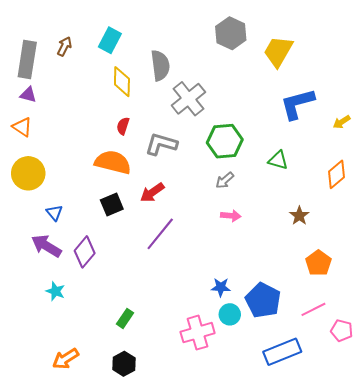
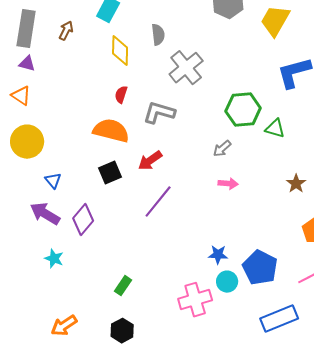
brown arrow: (64, 46) -> (66, 31), moved
gray semicircle: (160, 65) -> (158, 35), size x0.7
green hexagon: (225, 141) -> (243, 110), moved

